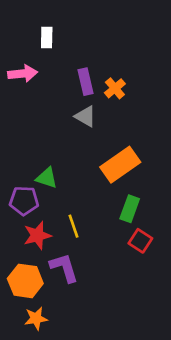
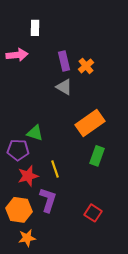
red square: (140, 241) -> (93, 213), moved
purple L-shape: (64, 268) -> (48, 200), turned 35

